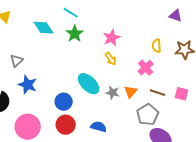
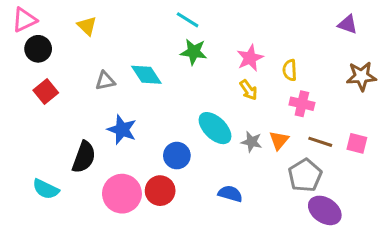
cyan diamond: (44, 28) -> (146, 75), moved
green star: (75, 34) -> (194, 52), turned -30
yellow semicircle: (157, 46) -> (290, 70), moved
gray triangle: (17, 61) -> (105, 81), moved, turned 32
pink cross: (146, 68) -> (302, 104), turned -35
red circle: (66, 125) -> (160, 191), moved

